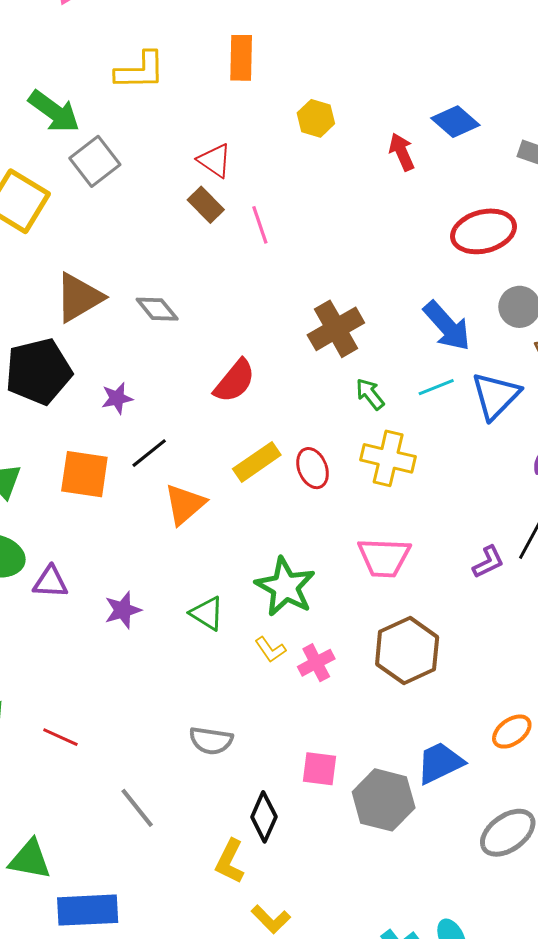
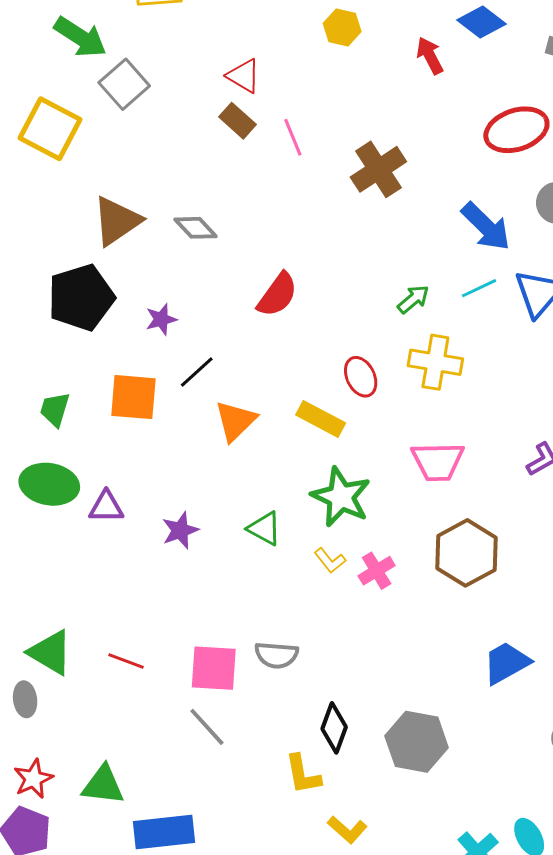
brown cross: (336, 329) -> (378, 169), moved
green arrow: (370, 394) -> (413, 299), turned 92
yellow rectangle: (257, 462) -> (321, 419), moved, turned 66
pink square: (320, 769) -> (214, 668), moved, size x1.4
gray hexagon: (384, 800) -> (417, 742), moved
yellow L-shape: (230, 861) -> (303, 774), turned -33

